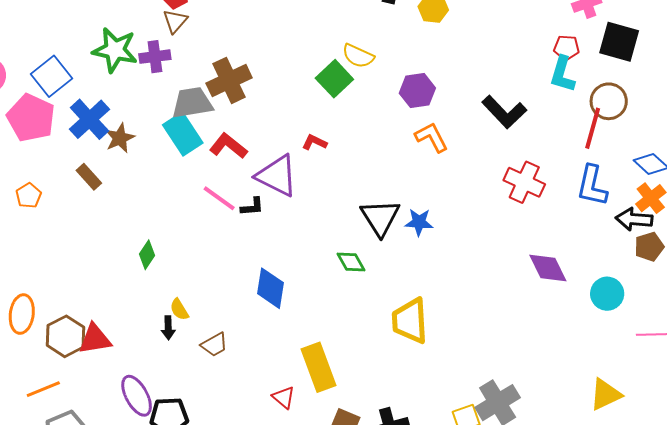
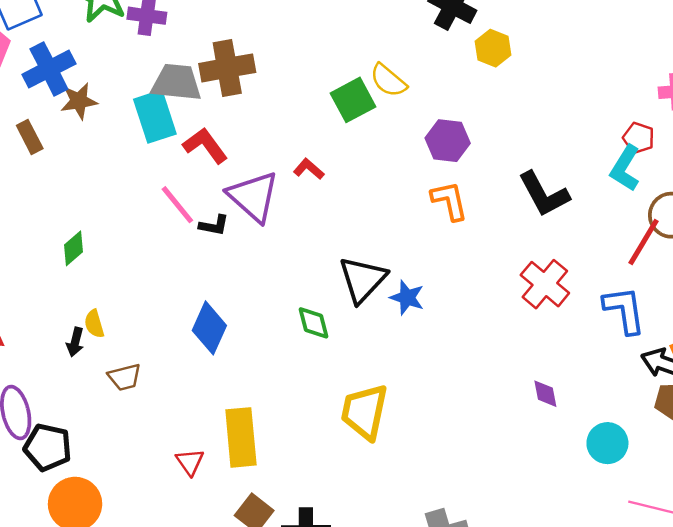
blue L-shape: (592, 186) -> (624, 310), turned 144
purple diamond: (548, 268) -> (545, 394), size x0.6

